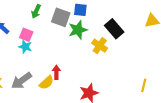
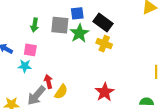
black rectangle: (114, 29) -> (103, 23), moved
cyan star: (25, 47) -> (25, 66), moved
red arrow: (56, 72) -> (48, 82), moved

